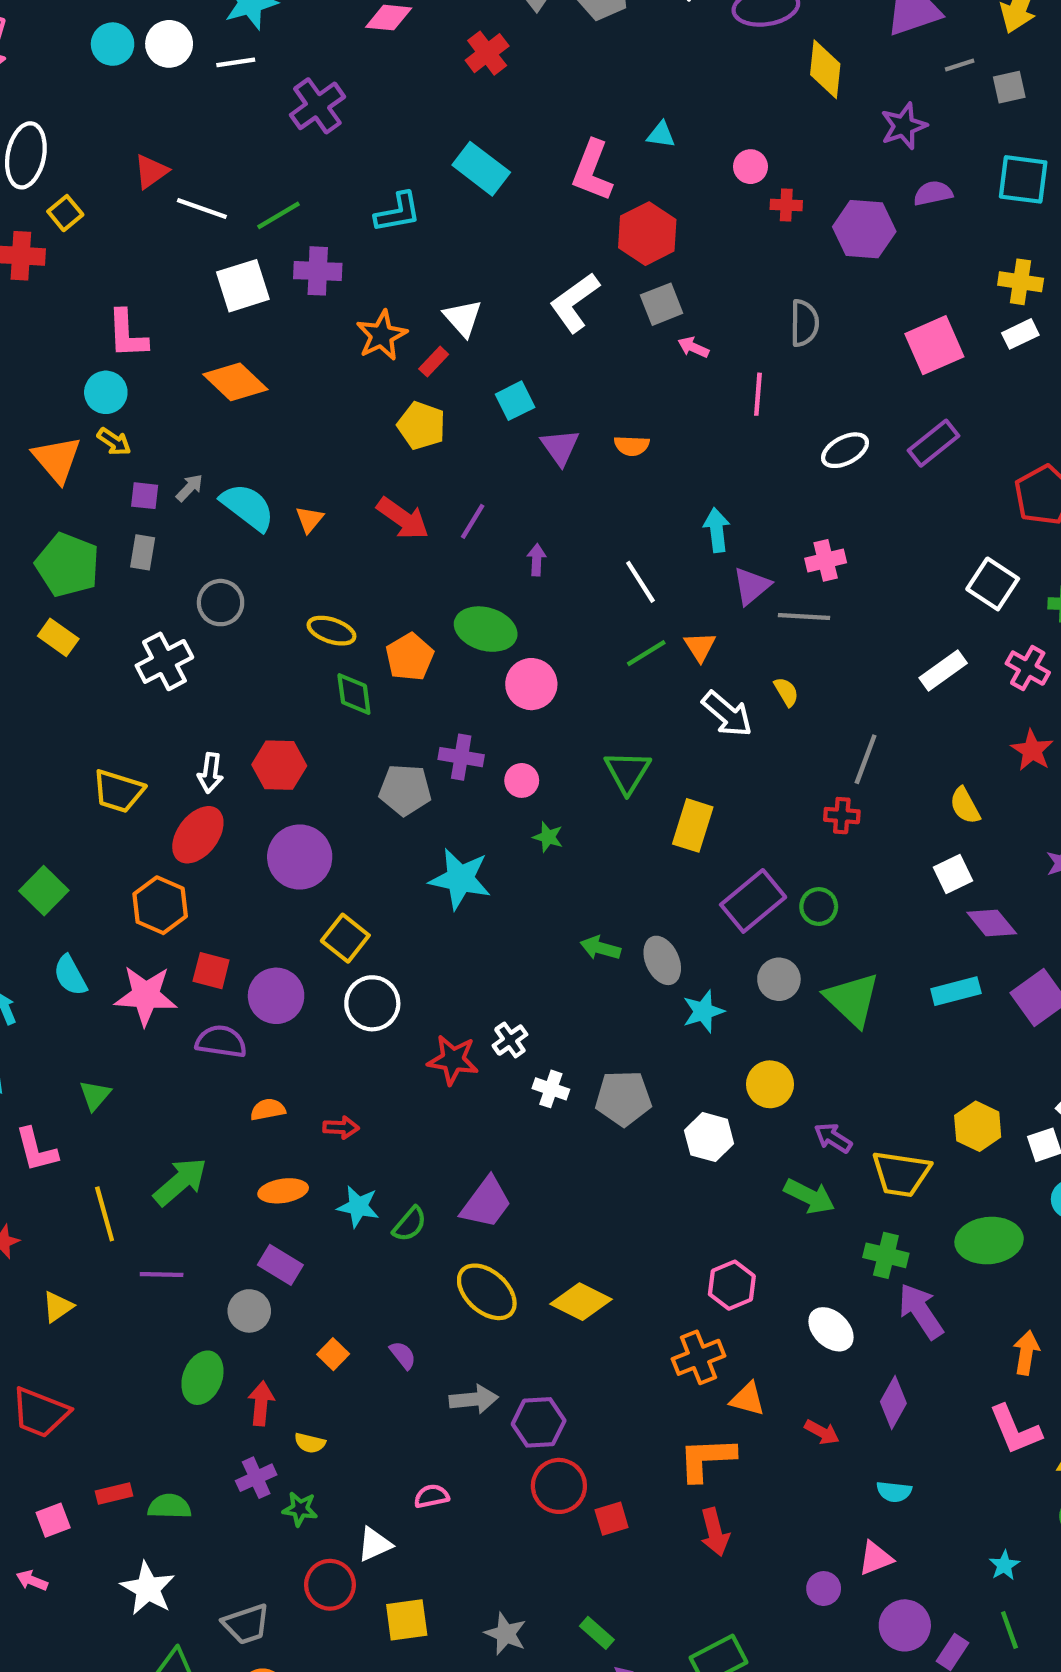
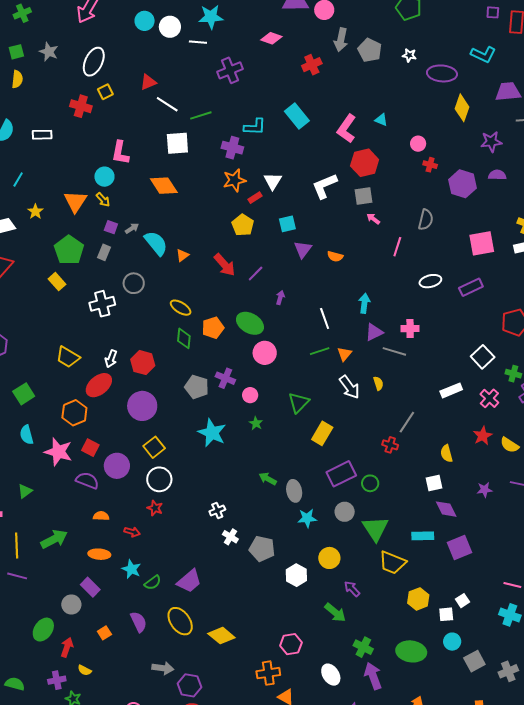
purple cross: (318, 271) -> (232, 148), moved
red star: (453, 1060) -> (155, 508), moved, size x0.7
yellow trapezoid: (901, 1174) -> (392, 563), moved
purple line: (162, 1275) -> (17, 576), moved
purple semicircle: (403, 1355) -> (139, 622), moved, size x1.5

